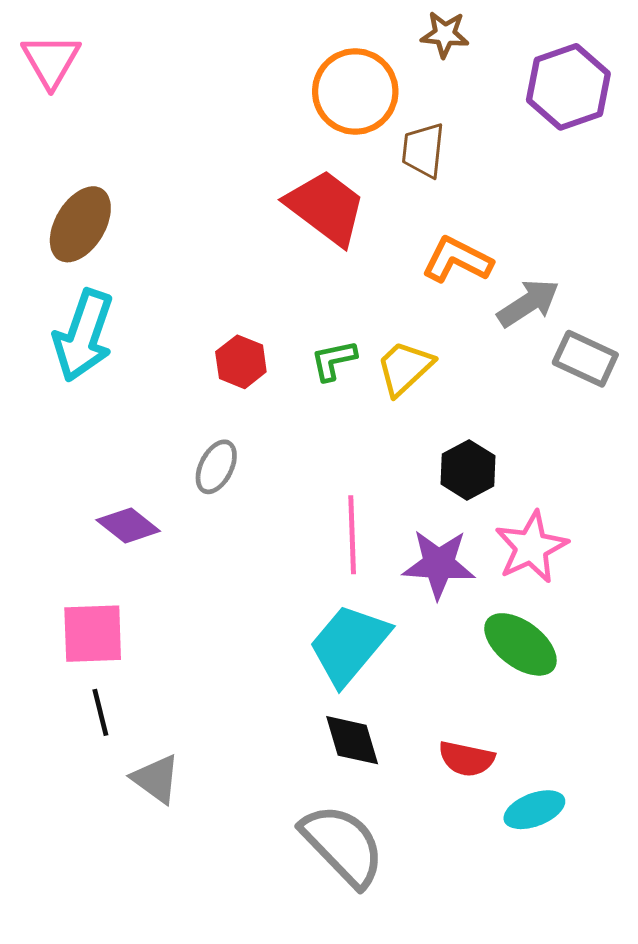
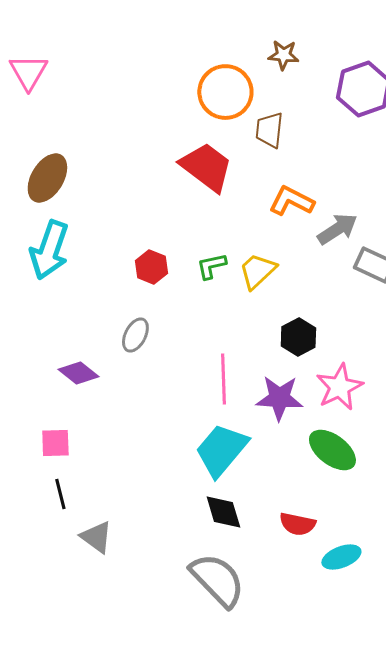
pink square: (93, 634) -> (55, 443), size x0.7

